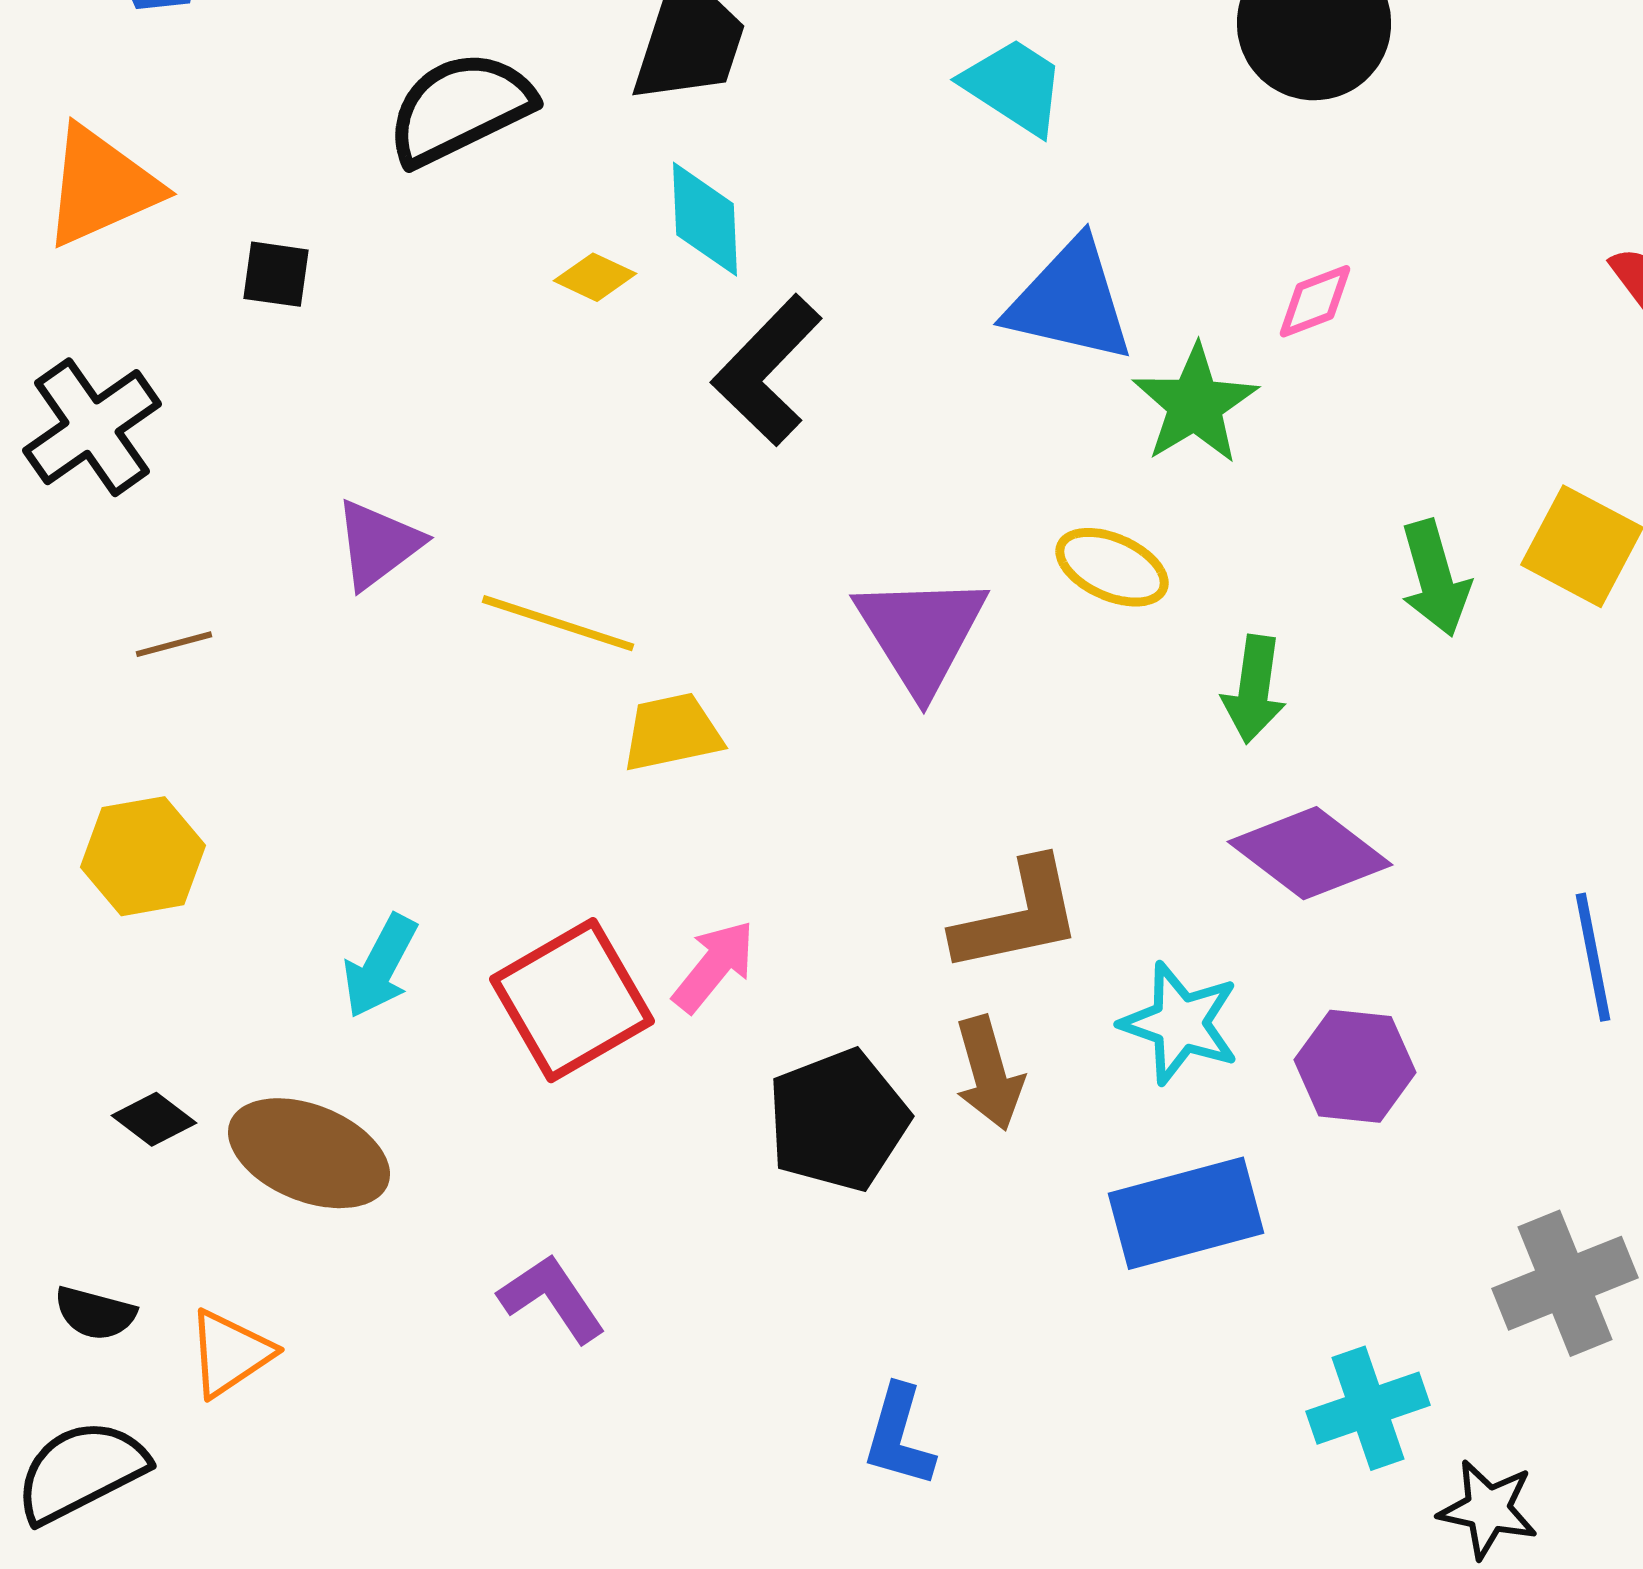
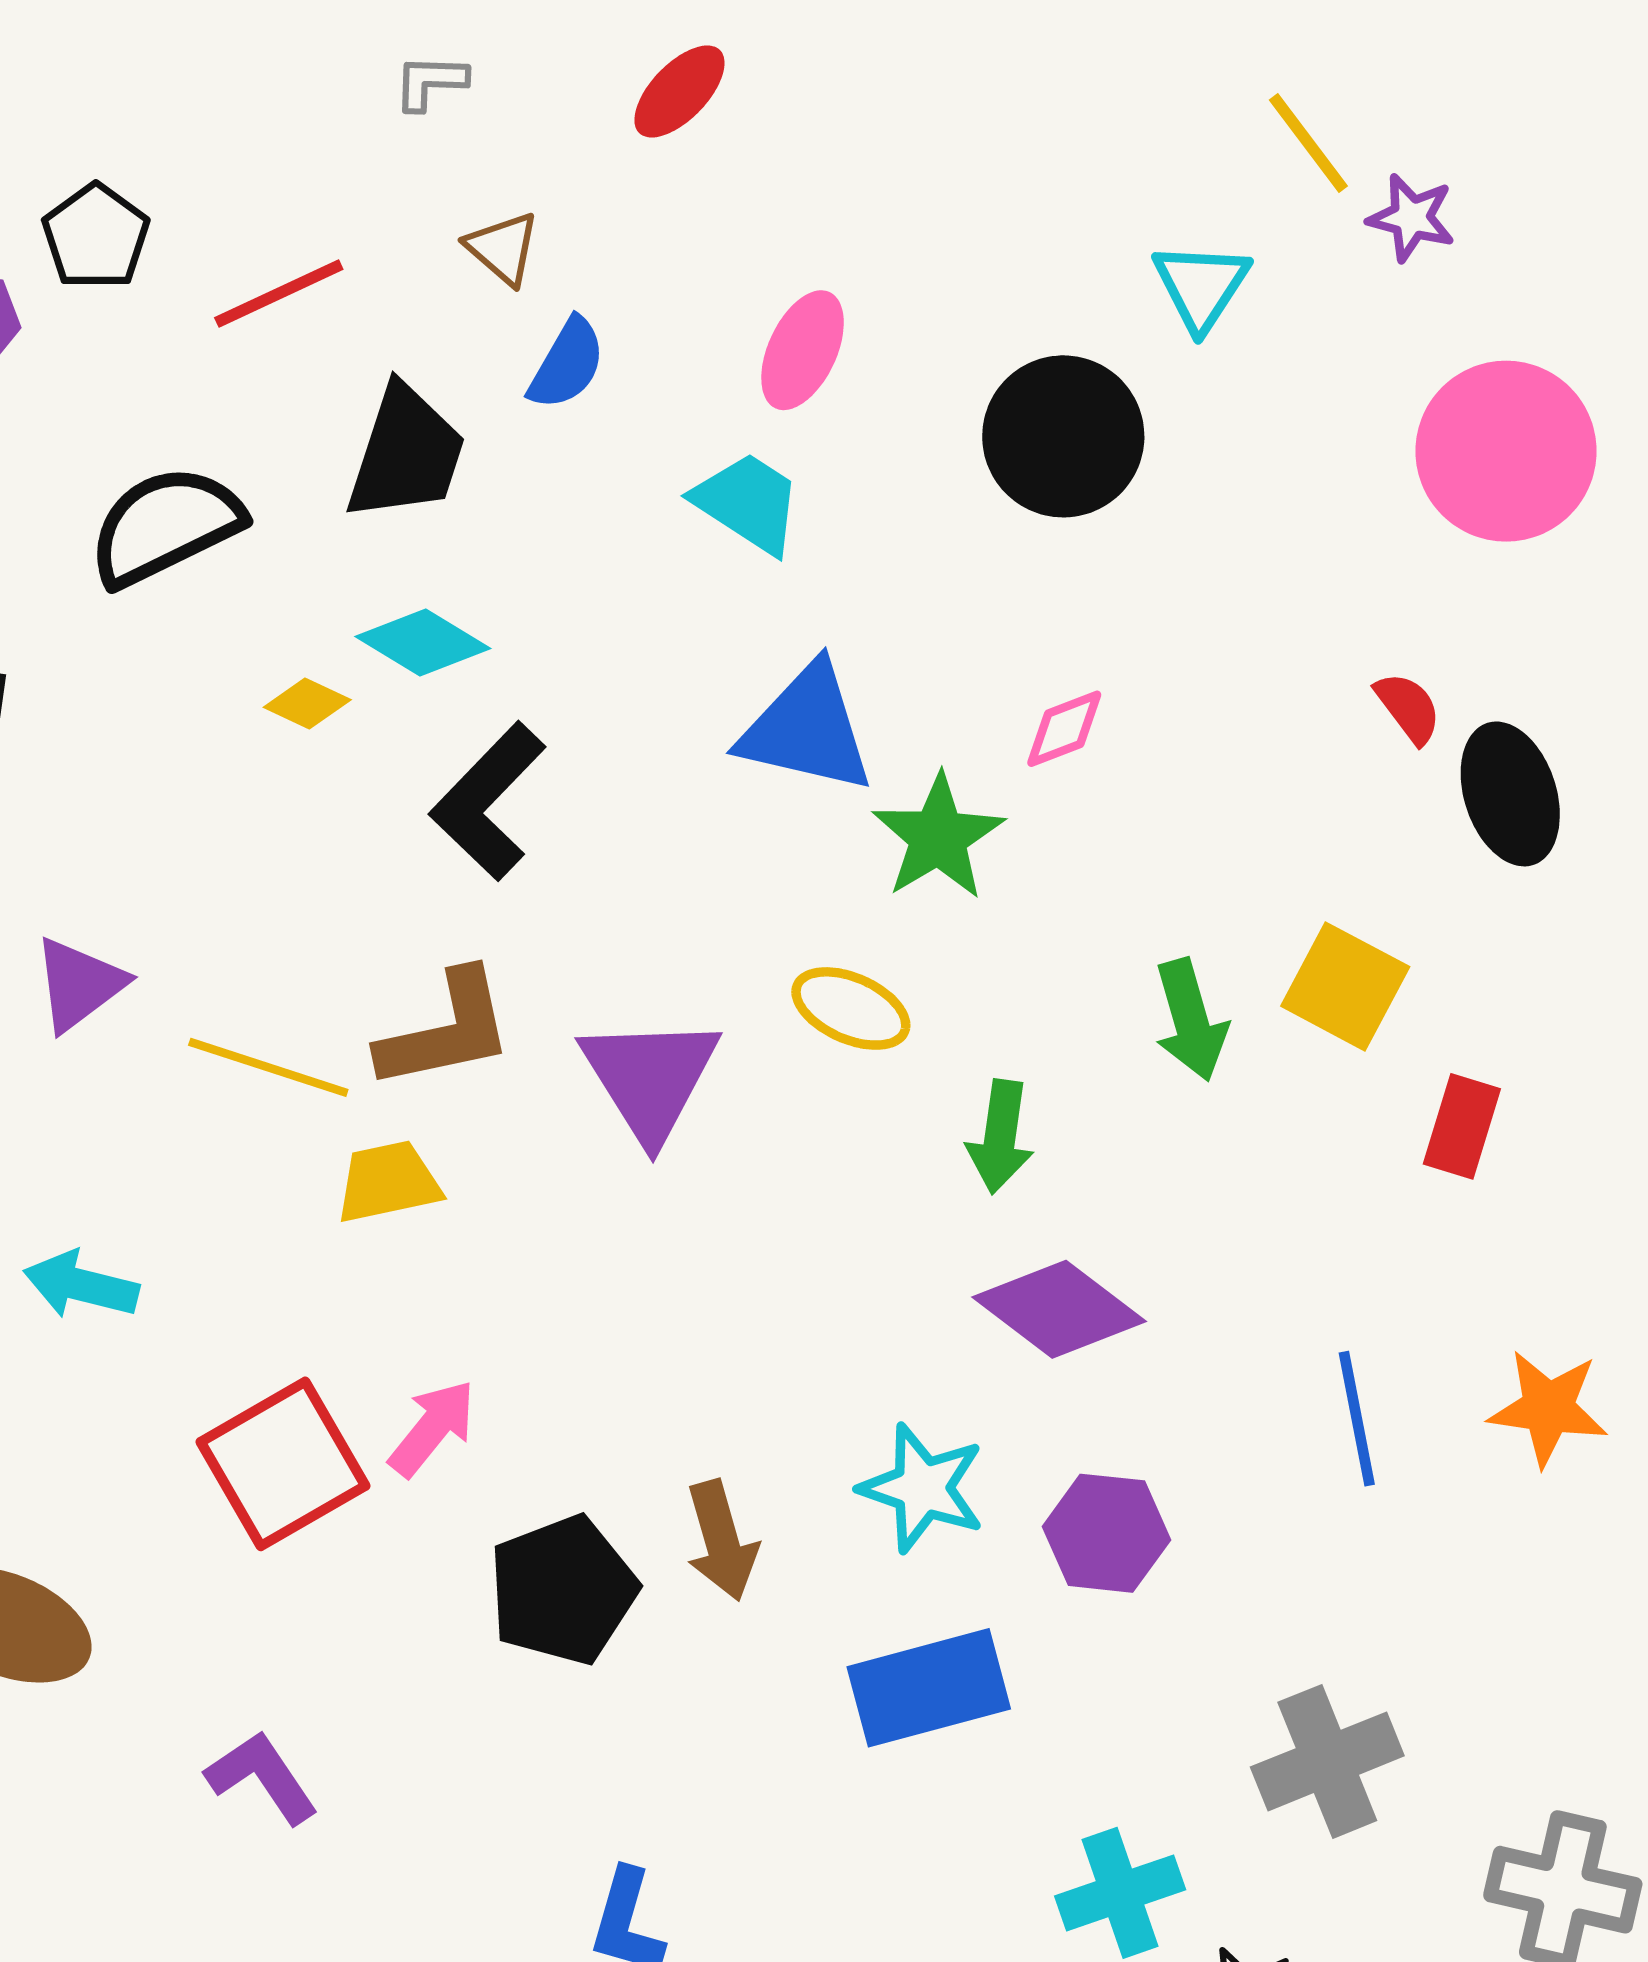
cyan diamond: (705, 219) -> (423, 643), turned -56
brown L-shape: (1018, 916) -> (446, 1031), moved
cyan arrow: (380, 966) -> (81, 1285), moved, turned 76

